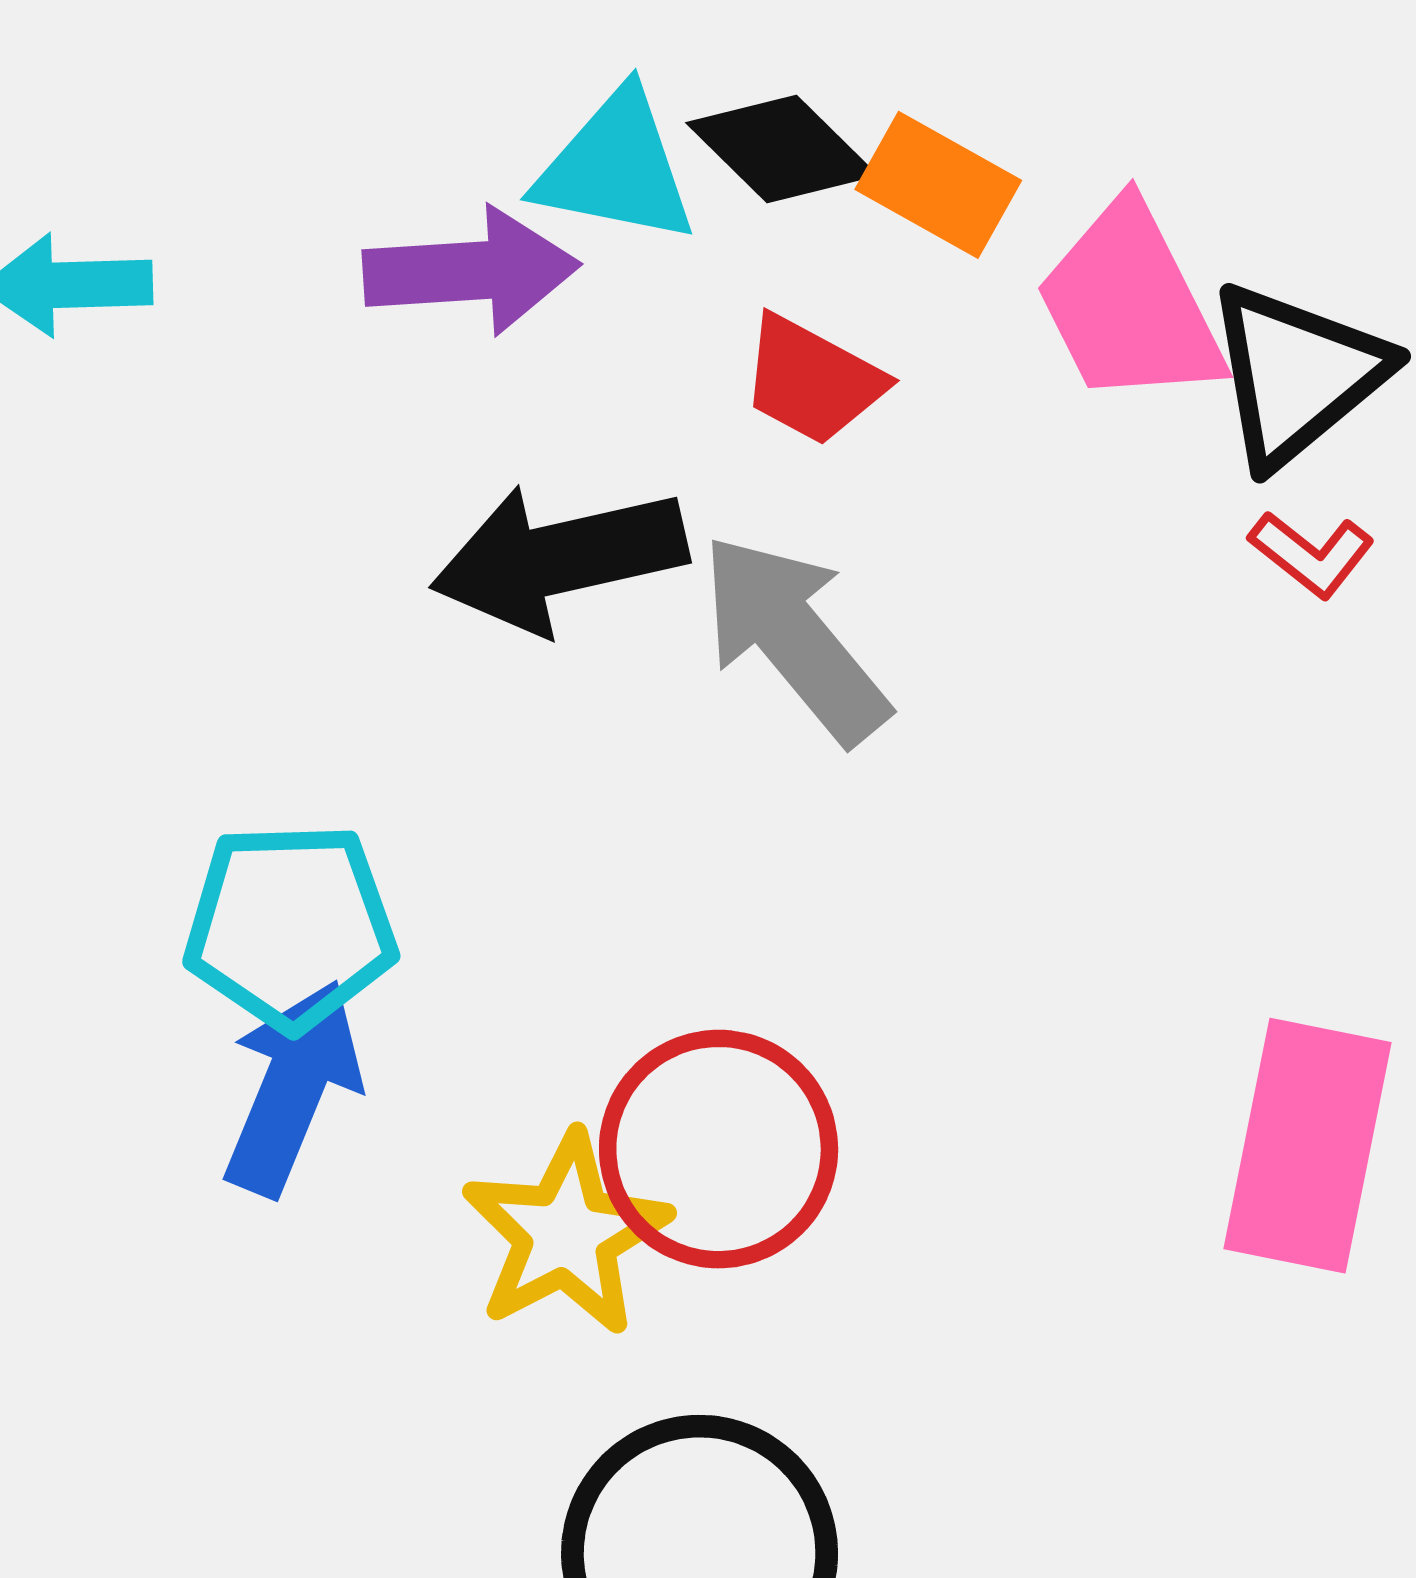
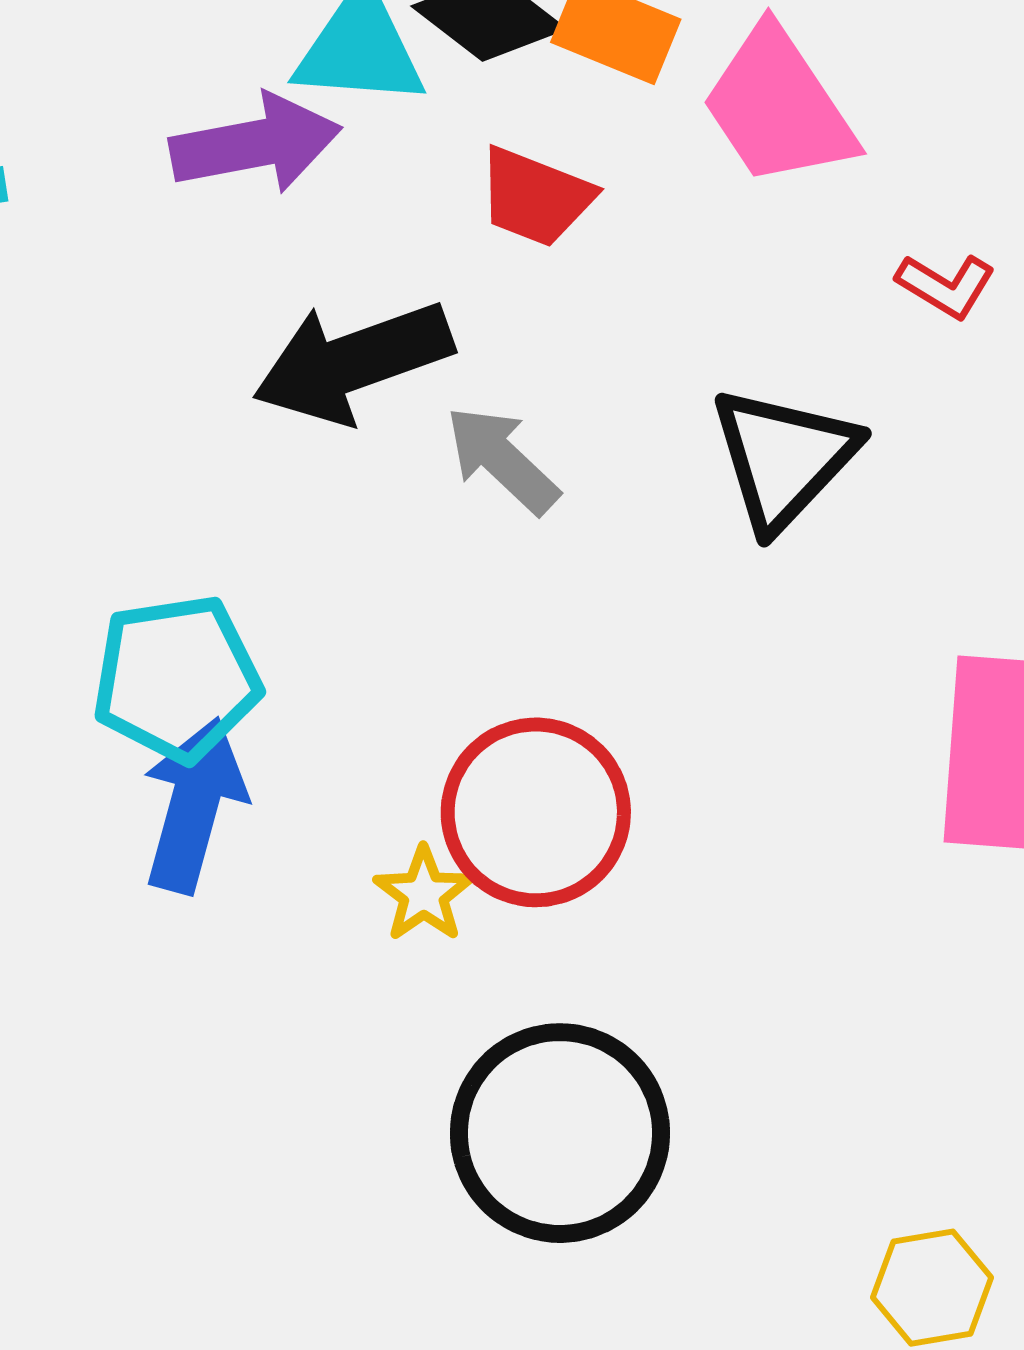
black triangle: (1297, 374) -> (784, 458), moved
gray arrow: (794, 638) -> (502, 460), moved, size x0.7
yellow star: (566, 1234) -> (424, 894), size x0.6

